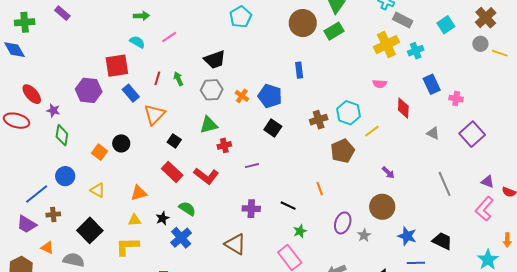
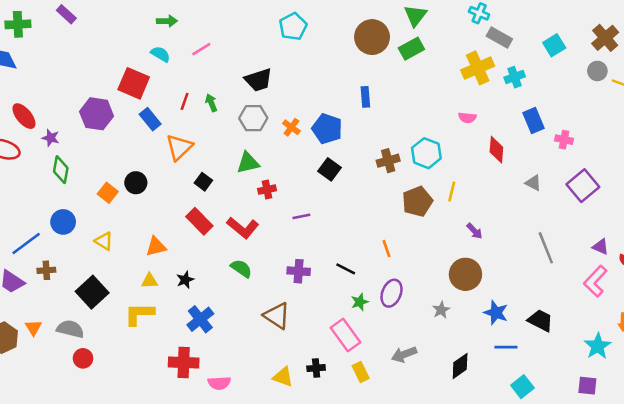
red square: (117, 66) -> (134, 83), turned 30
yellow line: (372, 131) -> (452, 191), moved, turned -42
green semicircle: (187, 209) -> (241, 268), moved
purple ellipse: (343, 223) -> (392, 293), moved
blue cross: (181, 238) -> (200, 319), moved
orange triangle: (47, 248) -> (33, 328), moved, turned 32

